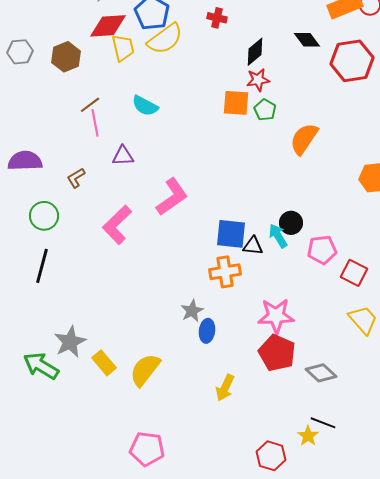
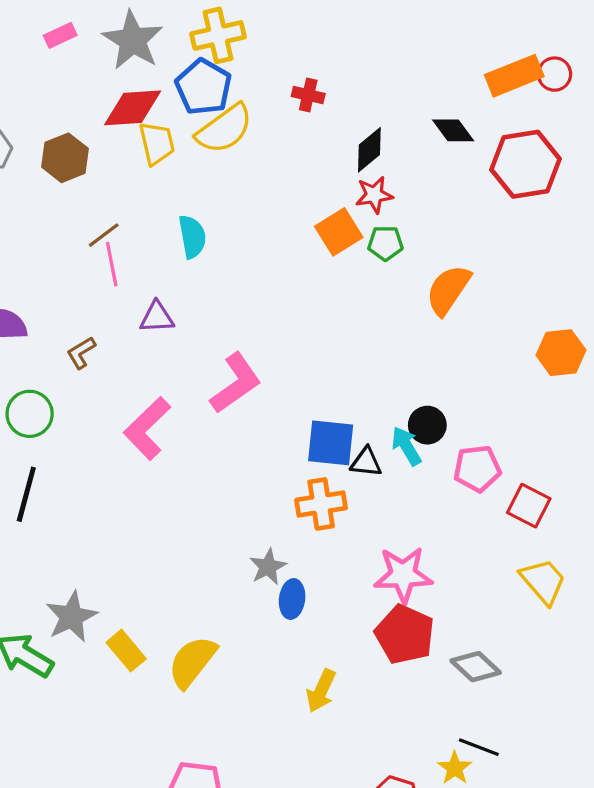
orange square: (236, 103) -> (339, 232), turned -36
cyan semicircle: (145, 106) -> (192, 237), turned -128
green pentagon: (265, 110) -> (385, 243), turned -30

